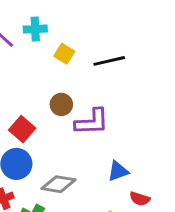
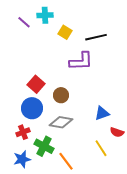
brown circle: (61, 104) -> (61, 95), moved
purple L-shape: (92, 122) -> (81, 61), moved

